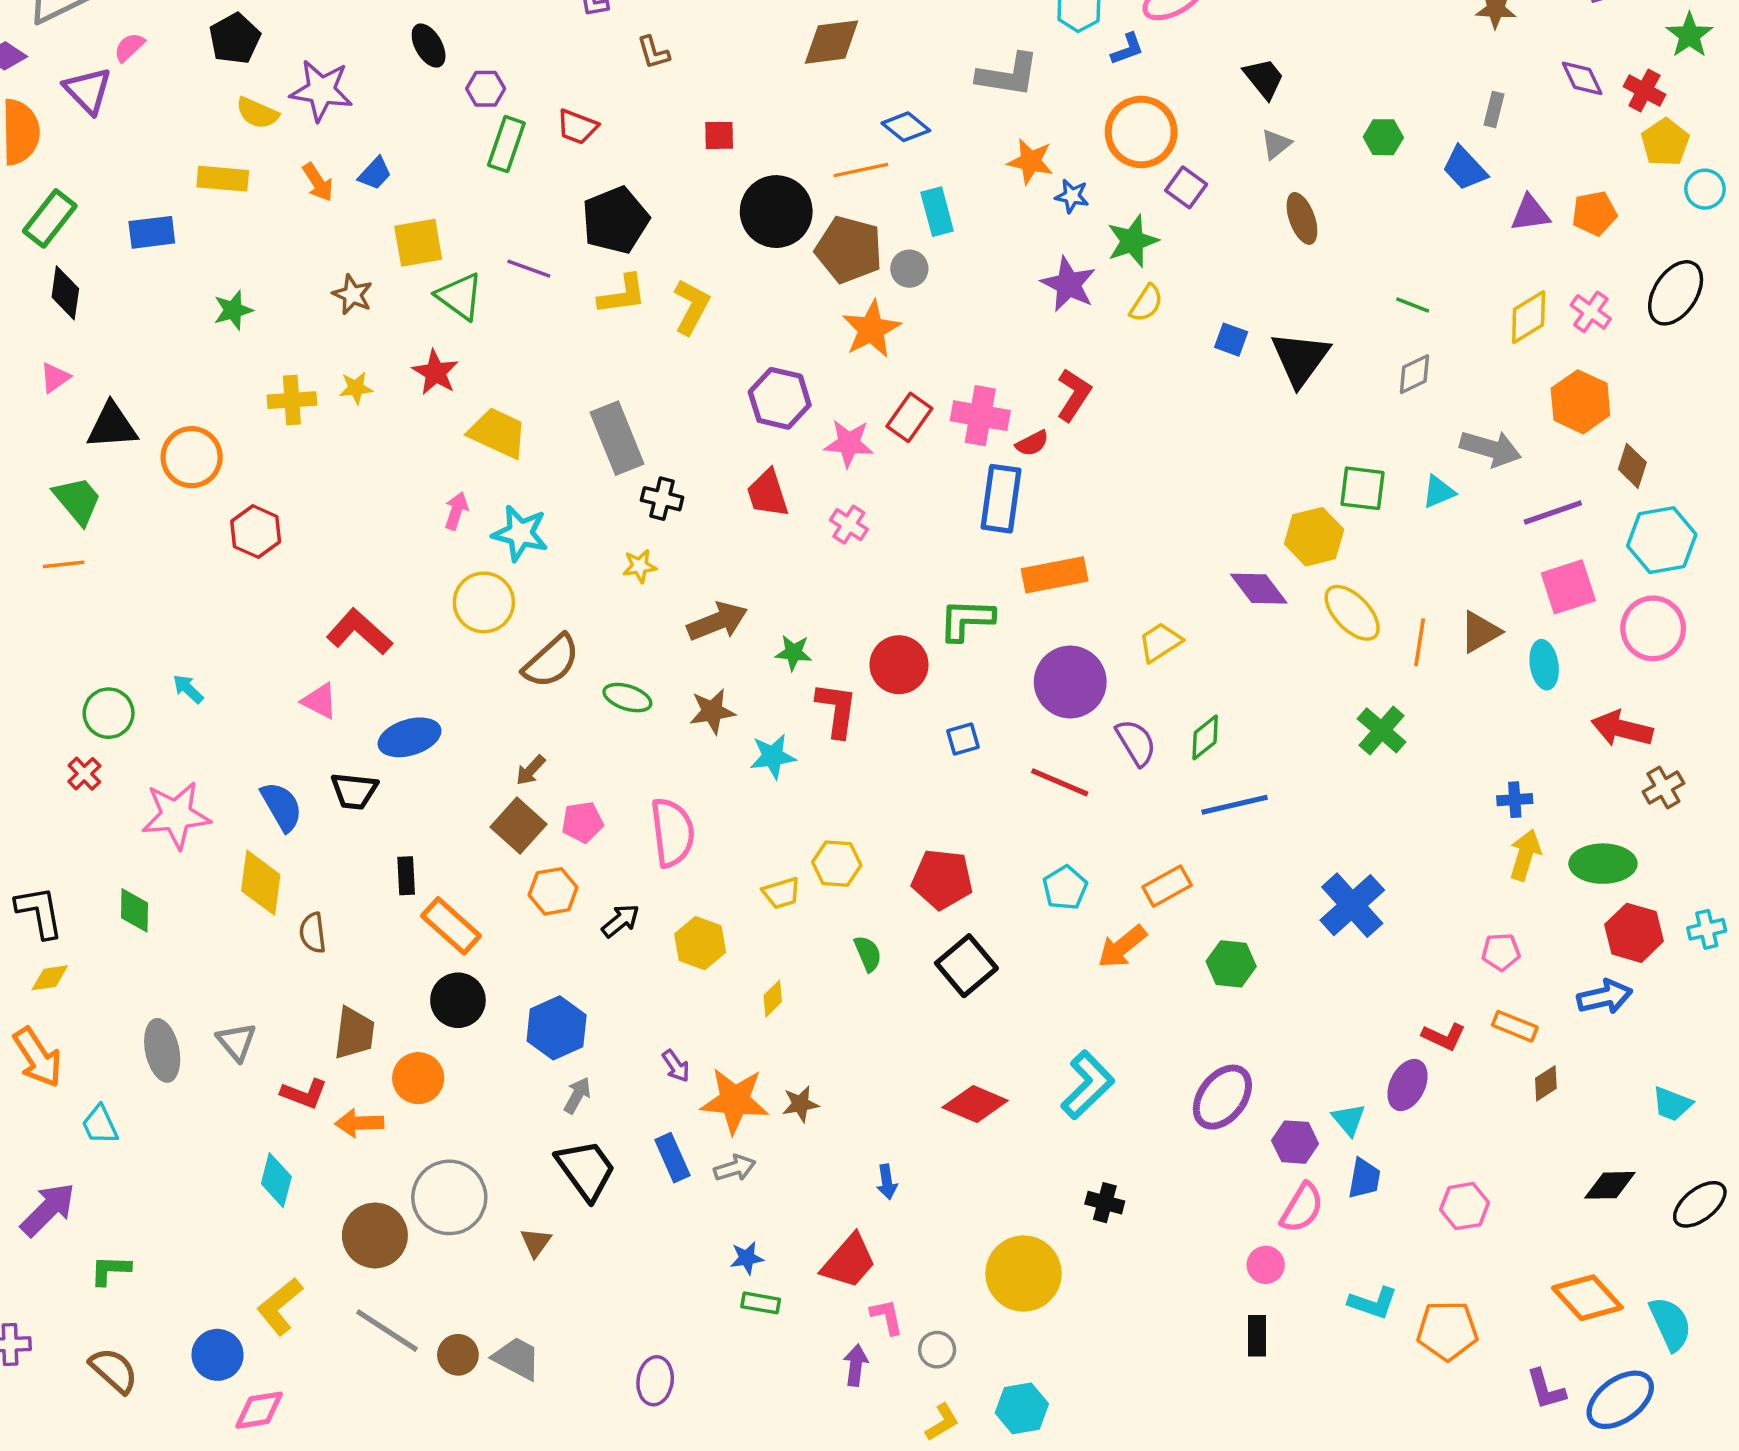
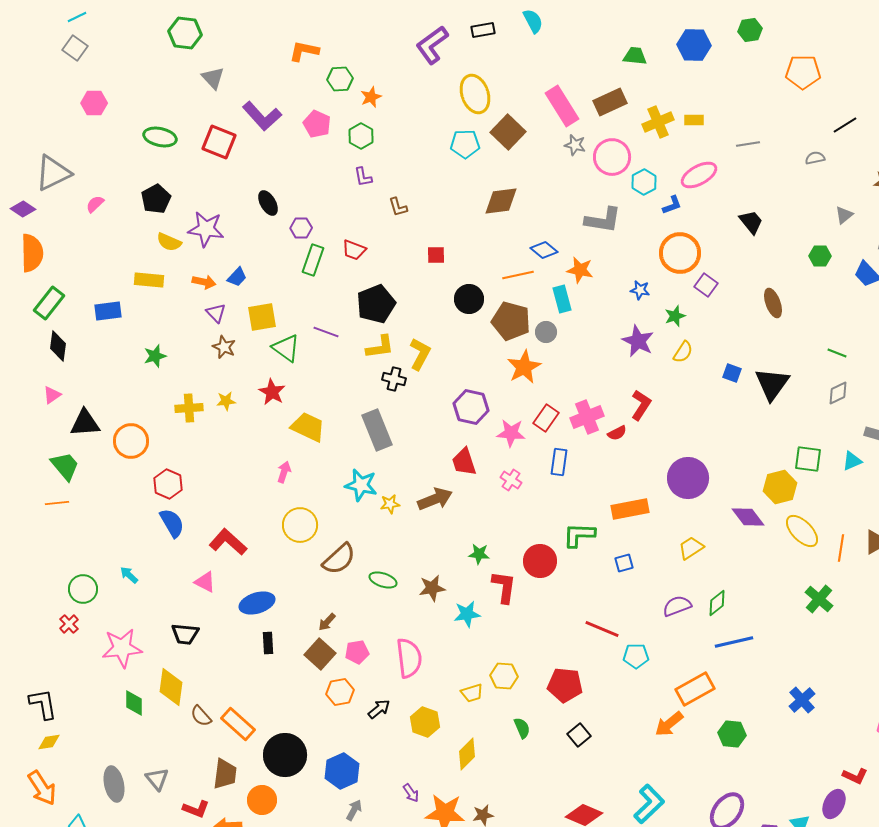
purple triangle: (88, 90) -> (216, 313), moved, size x0.7
gray triangle: (1276, 144) -> (844, 215), moved
orange star: (1030, 161) -> (580, 270), moved
orange arrow: (318, 182) -> (204, 282), turned -45
black circle: (776, 212) -> (469, 299), size x0.7
green star: (1132, 241) -> (675, 316), size x0.7
pink cross: (980, 416) -> (587, 417), turned -32
black cross: (662, 499) -> (394, 379), moved
blue rectangle: (1001, 499) -> (559, 462), moved, size x0.7
cyan star: (520, 533) -> (361, 485), moved
brown arrow: (717, 621) -> (435, 499), moved
purple circle: (1070, 682) -> (688, 478), moved
blue square: (963, 739) -> (624, 563), moved
purple semicircle: (1136, 743) -> (677, 606), turned -80
red line: (1060, 782) -> (602, 629), moved
black trapezoid: (354, 791) -> (185, 634), moved
blue semicircle: (282, 807) -> (172, 523), moved
black rectangle: (406, 876) -> (268, 643), moved
orange rectangle: (1167, 886) -> (695, 689), size x1.4
cyan pentagon: (1065, 888) -> (636, 656), moved, turned 30
blue cross: (1352, 905) -> (802, 700), size x0.7
green diamond: (135, 910) -> (134, 703), moved
orange rectangle: (451, 926) -> (238, 724), moved
brown semicircle: (313, 933) -> (201, 716), turned -35
black square: (966, 966) -> (579, 735), size x0.7
yellow diamond: (773, 999) -> (467, 754), size x1.5
black circle: (458, 1000) -> (285, 755), size x1.4

